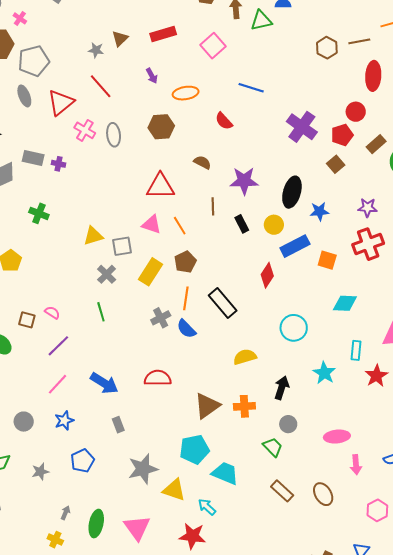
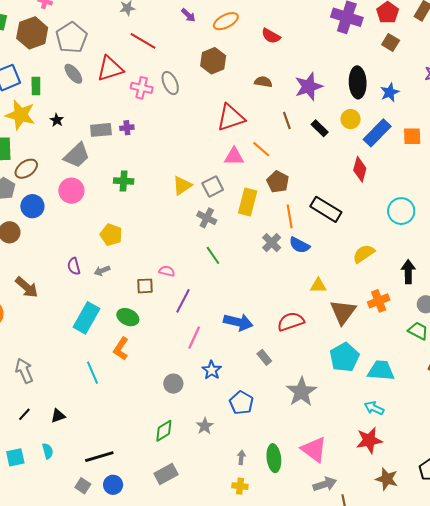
red triangle: (61, 102) -> (110, 69), turned 40
red semicircle: (158, 378) -> (291, 322), moved
yellow triangle: (174, 490) -> (318, 286), moved, size x0.7

